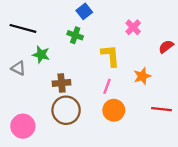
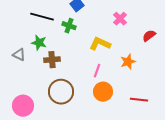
black line: (23, 28) -> (42, 17), moved
yellow L-shape: (110, 56) -> (100, 44), turned -60
brown cross: (62, 83) -> (52, 60), moved
red line: (162, 109) -> (139, 100), moved

